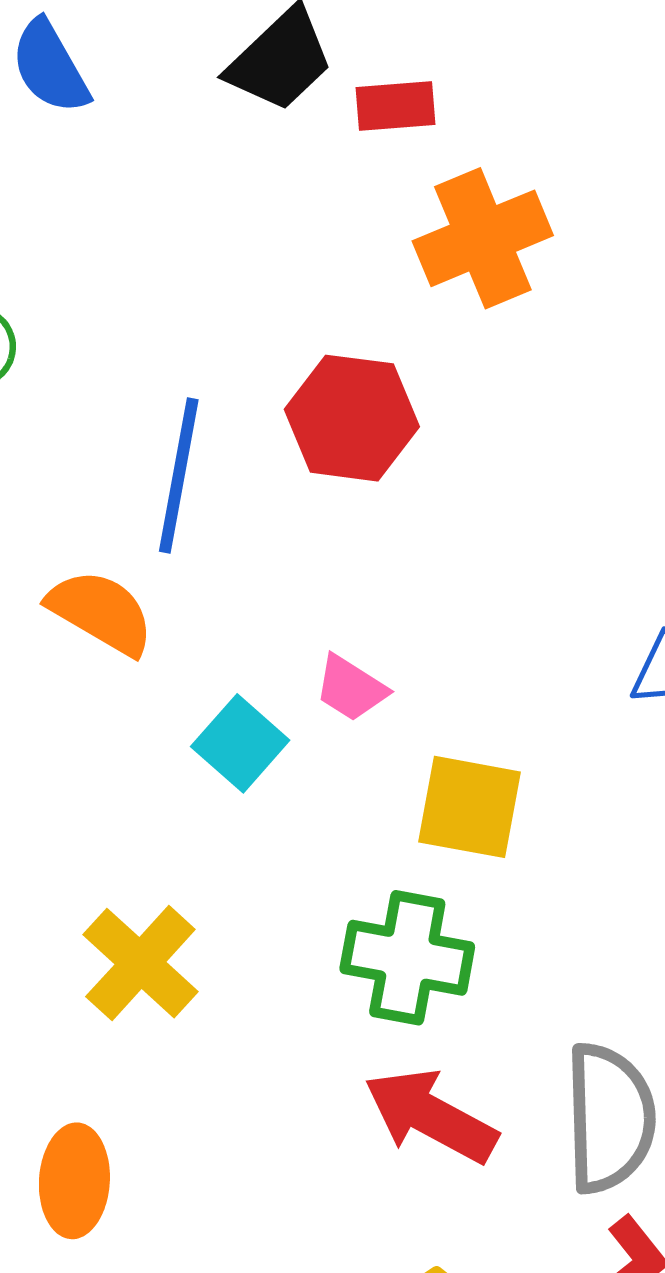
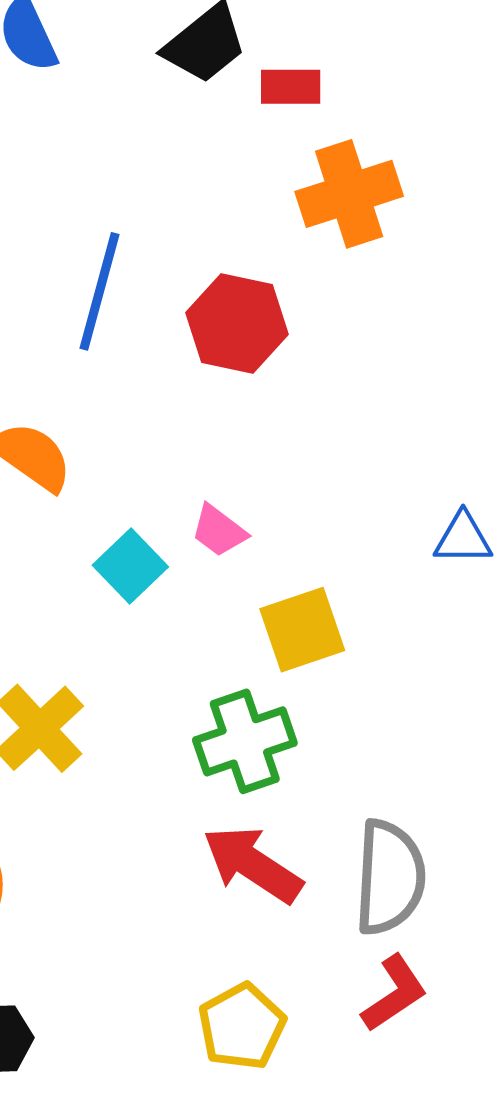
blue line: (179, 475) -> (99, 291), moved
yellow square: (469, 807) -> (302, 630), turned -34
green cross: (407, 958) -> (245, 741), turned -34

